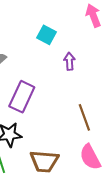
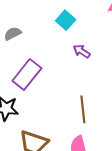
purple arrow: (69, 61) -> (82, 51), turned -66

